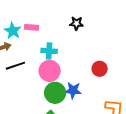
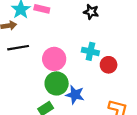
cyan cross: (49, 51) -> (90, 51), moved
blue star: (73, 90) -> (75, 95), moved

